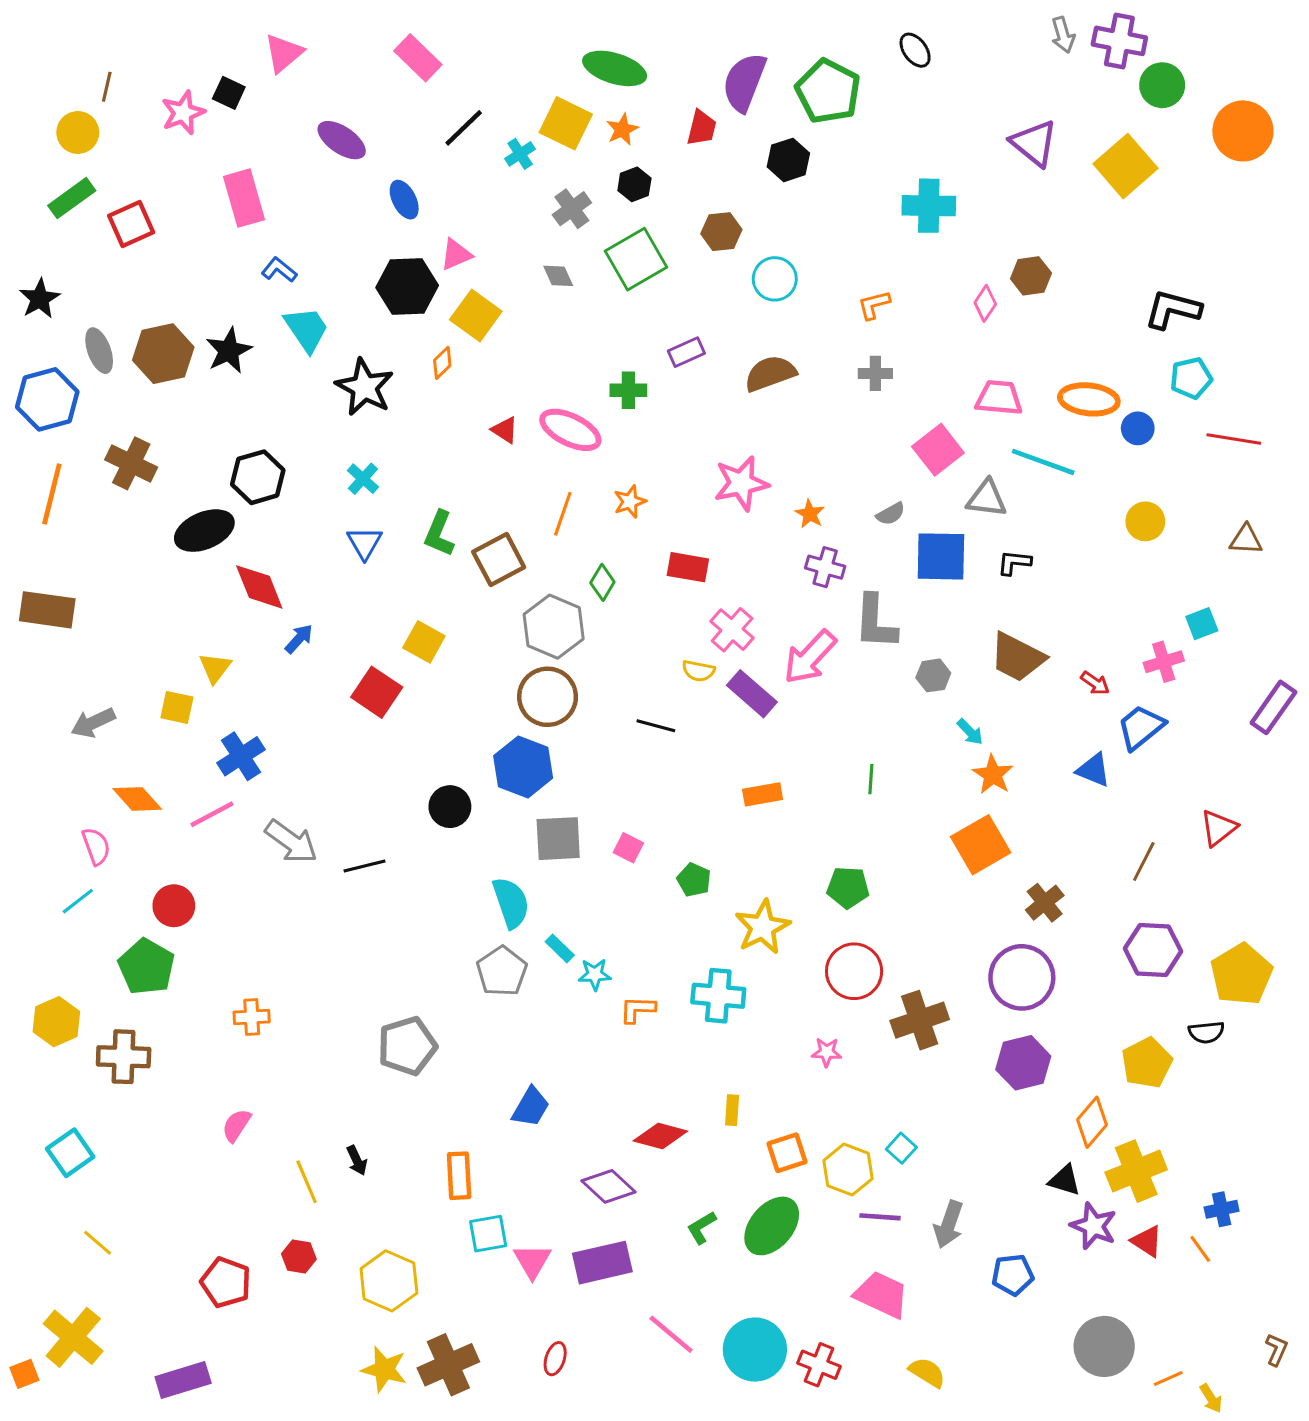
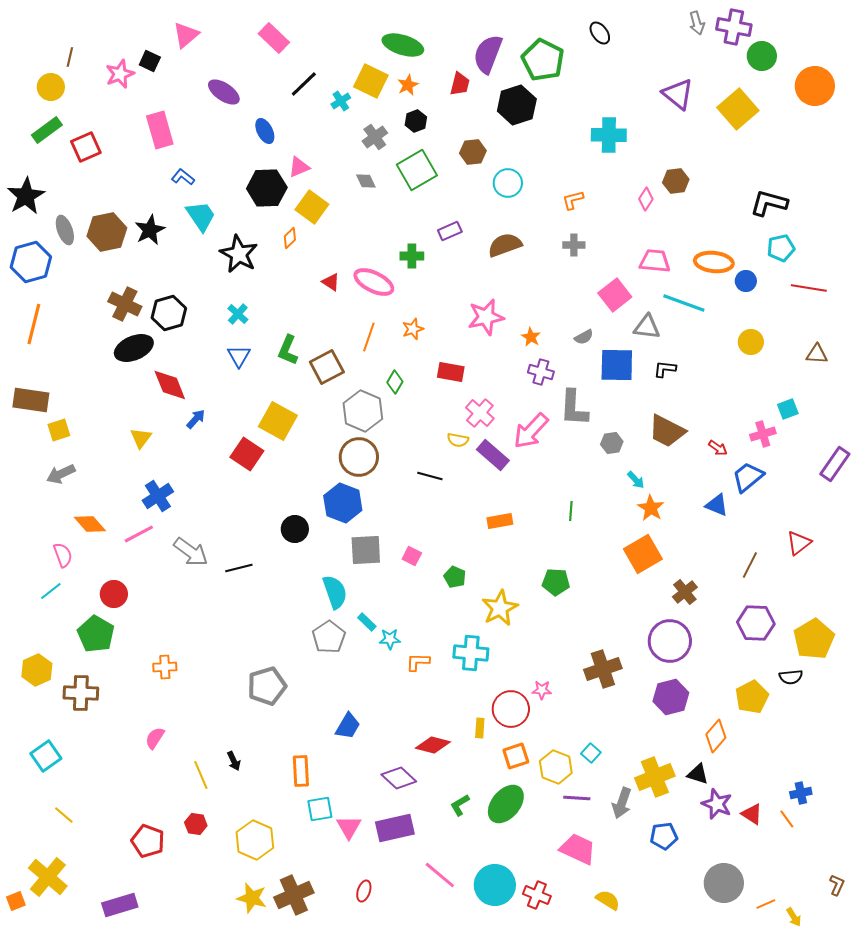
black hexagon: (788, 160) -> (517, 105), size x1.4
black star: (40, 299) -> (26, 196), size x1.4
brown cross: (131, 463) -> (125, 304), moved
yellow square: (424, 642) -> (278, 421), size x1.4
yellow square: (177, 707) -> (59, 430), moved, turned -30
red circle: (854, 971) -> (511, 709), moved
yellow cross: (1136, 1171) -> (655, 777), moved

